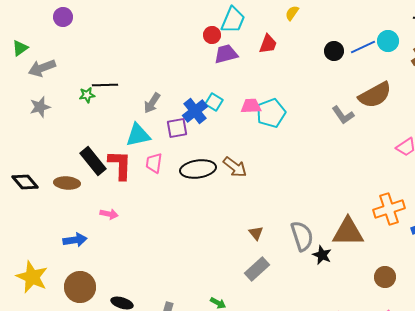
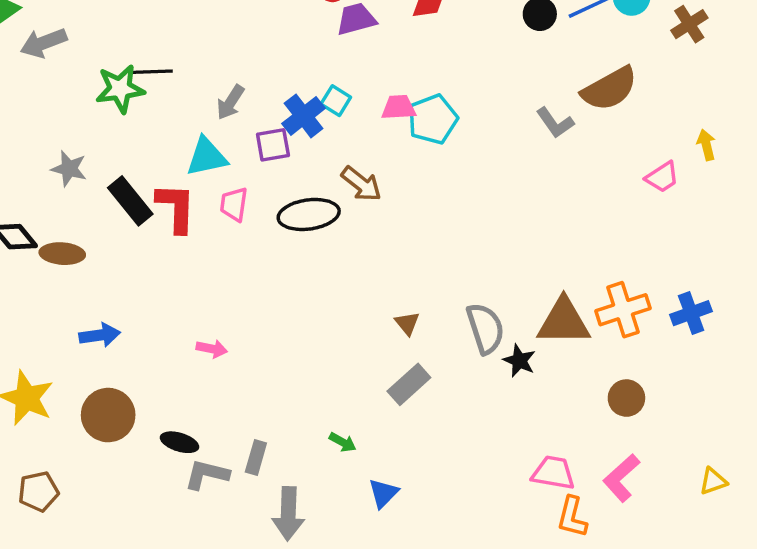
green star: (87, 95) -> (120, 89), size x1.8
gray star: (40, 107) -> (69, 169), moved, turned 30
brown arrow: (235, 167) -> (361, 184), moved
brown ellipse: (67, 183) -> (62, 254), moved
orange cross: (389, 209) -> (623, 310), moved
pink arrow: (109, 214) -> (212, 349), moved

